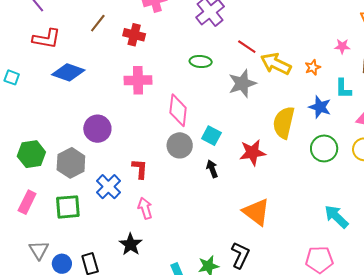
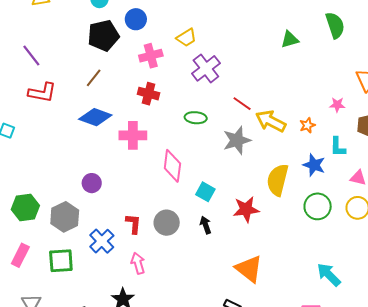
red cross: (134, 35) -> (149, 94), moved
blue diamond: (68, 72) -> (95, 117), moved
purple circle: (97, 129) -> (92, 183), size x0.7
gray circle: (180, 145) -> (167, 223), moved

